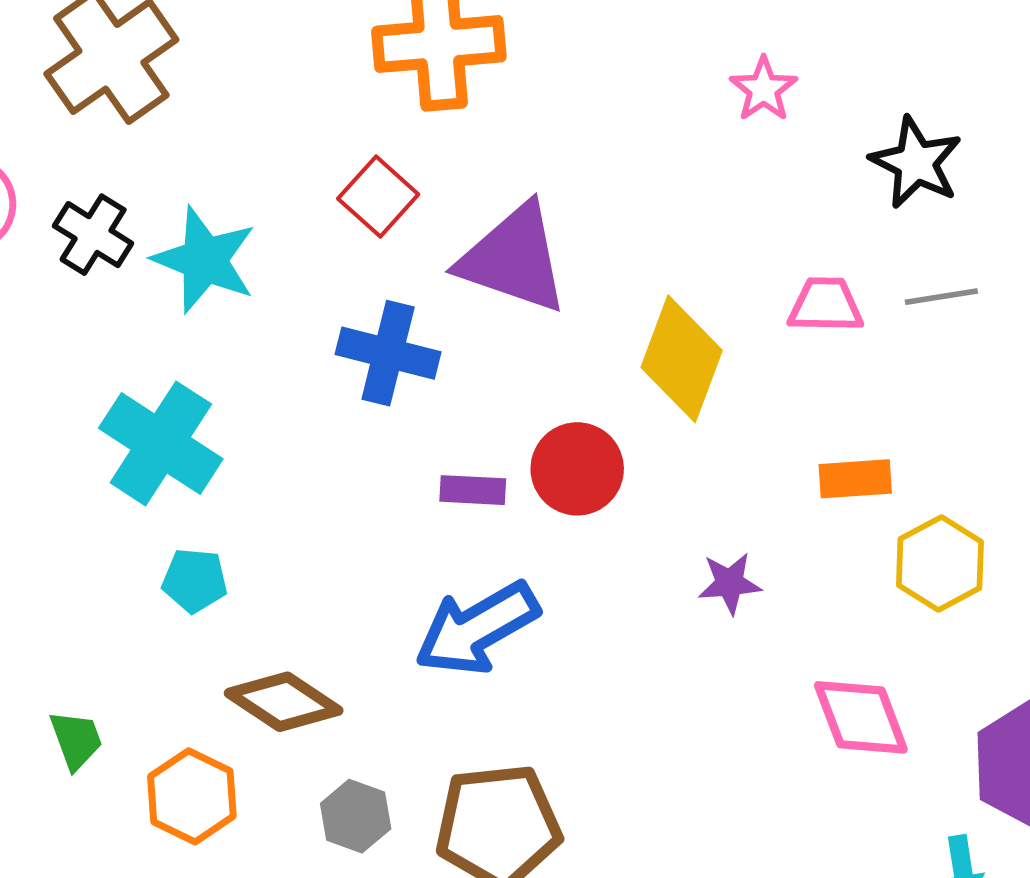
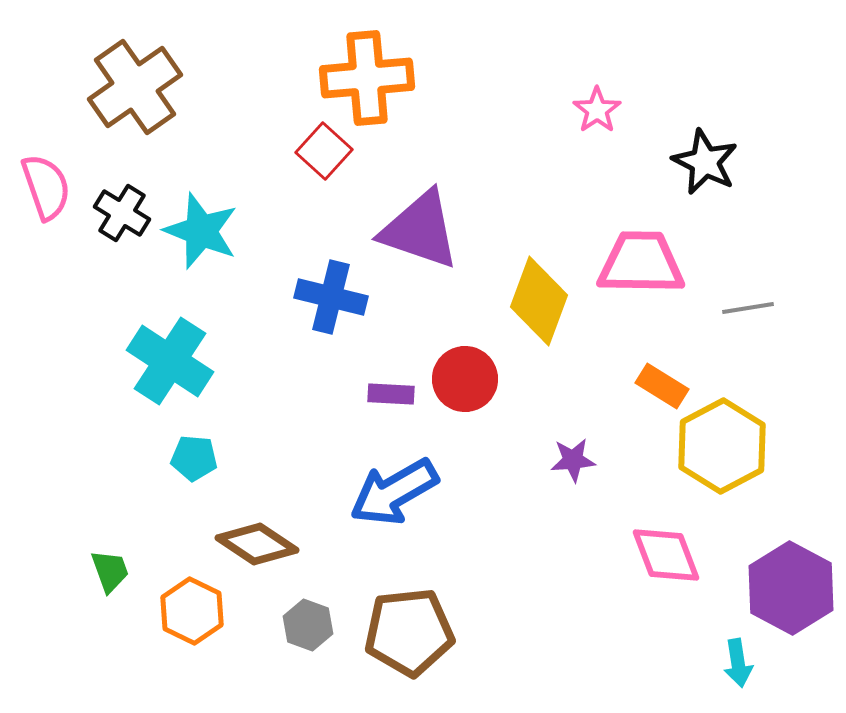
red square: (378, 196) -> (324, 151), moved
gray line: (941, 297) -> (748, 308), moved
pink trapezoid: (826, 305) -> (641, 263), size x1.6
orange rectangle: (855, 479) -> (662, 386), turned 36
yellow hexagon: (940, 563) -> (722, 446), size x1.4

